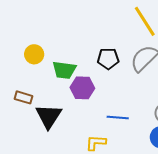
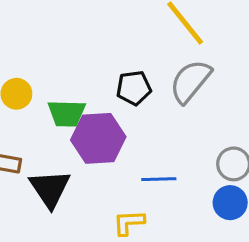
purple hexagon: (82, 88) -> (98, 138), size x1.4

